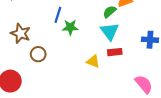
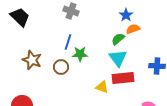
red rectangle: (115, 52) -> (123, 78), size x1.5
brown circle: (38, 54) -> (61, 67), moved

